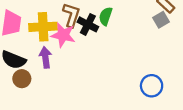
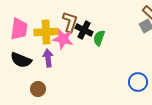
green semicircle: (106, 16) -> (99, 38), moved
brown circle: (22, 79) -> (38, 89), moved

